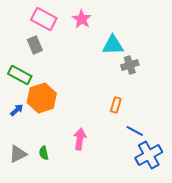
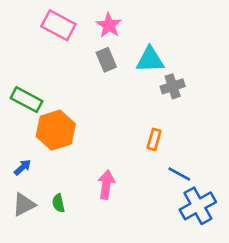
gray rectangle: (35, 45) -> (106, 60), moved
blue arrow: (17, 110) -> (23, 167), moved

